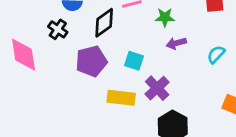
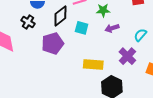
cyan square: (134, 61) -> (82, 28), moved
purple cross: (157, 88) -> (127, 56), moved
yellow rectangle: (121, 98) -> (93, 64), moved

